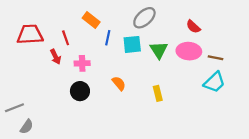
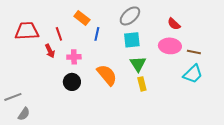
cyan square: (132, 44) -> (132, 40), moved
green triangle: (159, 50) -> (138, 64), moved
orange semicircle: (119, 83) -> (107, 75), size x1.6

